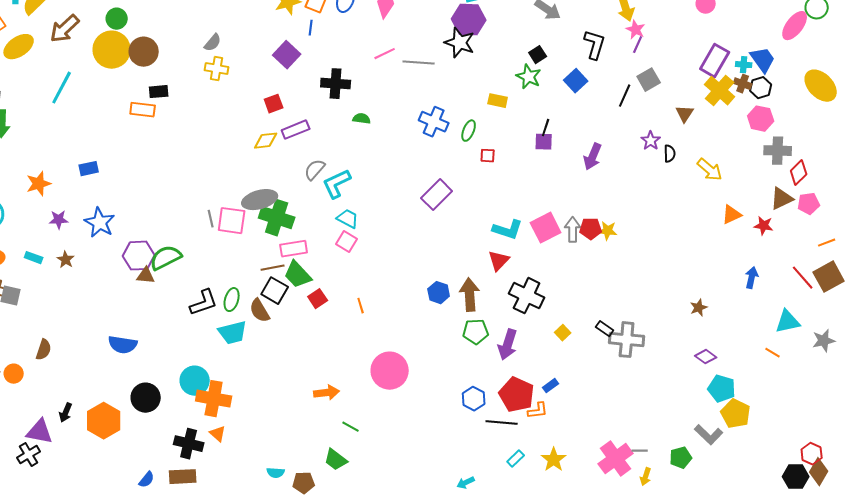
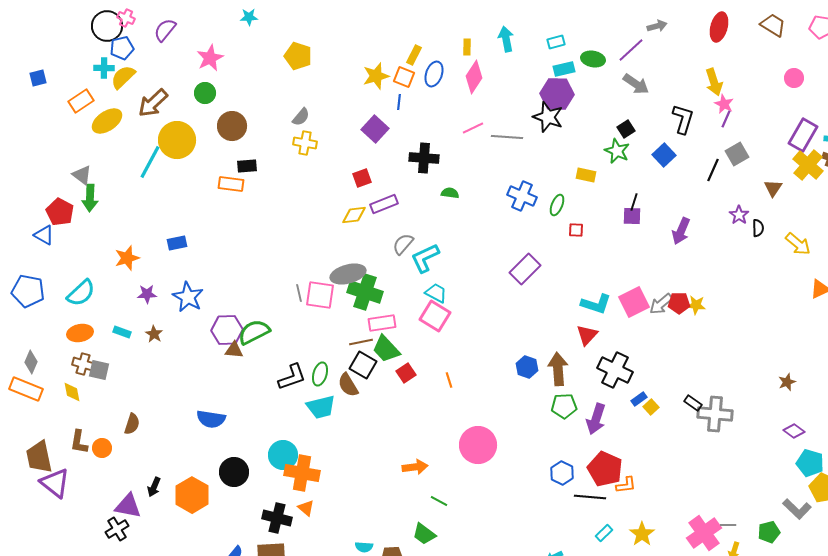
yellow circle: (112, 50) -> (177, 140), moved
gray arrow: (573, 230) -> (661, 304), turned -130
pink square: (347, 242) -> (435, 316), size x1.4
blue rectangle: (551, 386) -> (639, 399), moved

